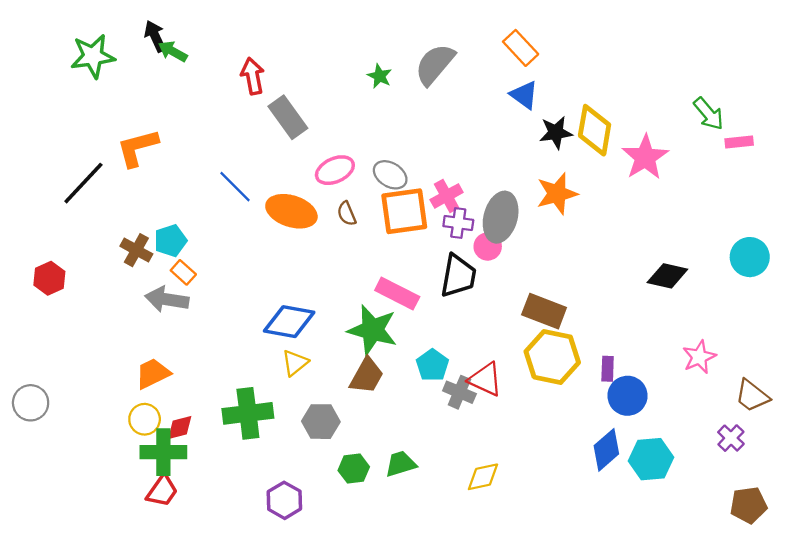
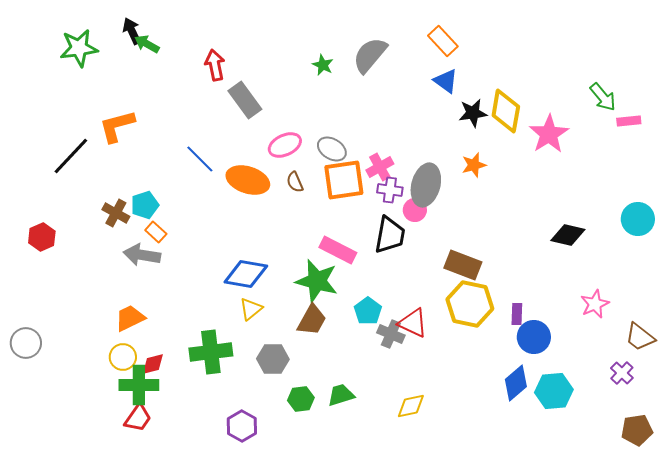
orange star: (557, 194) -> (474, 165), size x0.7

